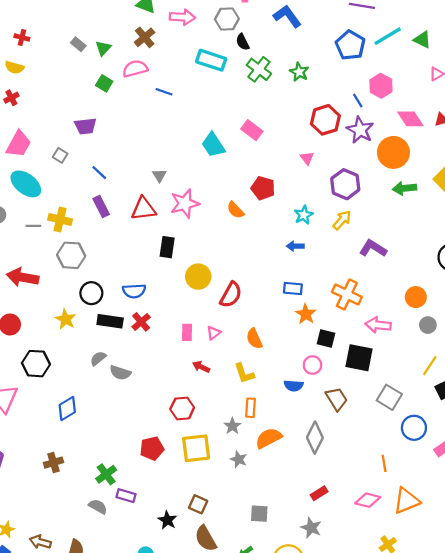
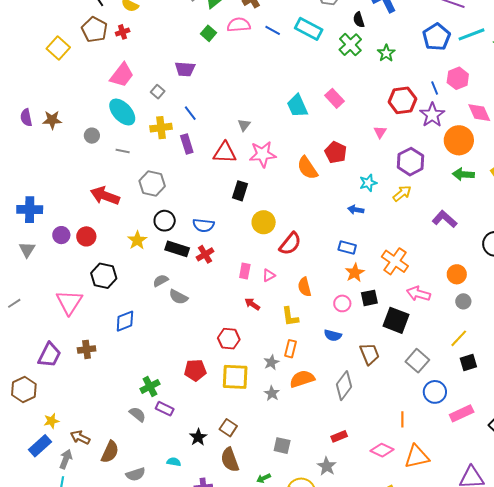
black semicircle: (243, 42) -> (359, 20), moved
blue line: (164, 92) -> (273, 30), moved
orange semicircle: (235, 210) -> (307, 168), size x1.4
yellow cross: (60, 220) -> (161, 128), moved, turned -30
purple L-shape: (373, 248) -> (445, 219), moved
black square: (326, 339) -> (369, 298), turned -36
pink circle: (312, 365) -> (342, 303), moved
brown cross: (53, 463) -> (87, 349), moved

